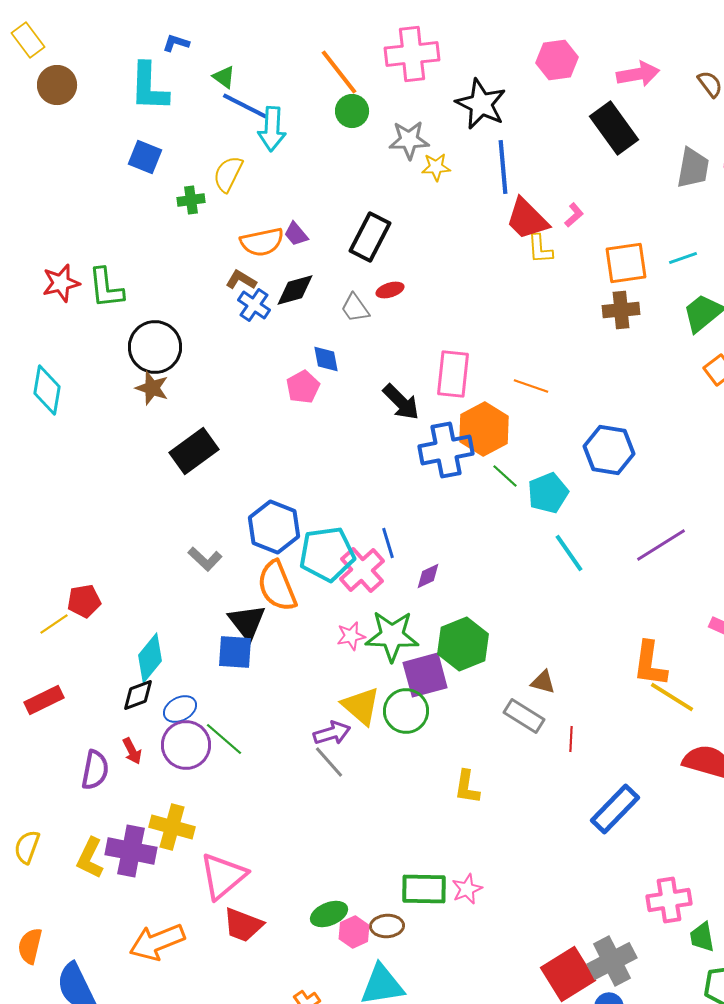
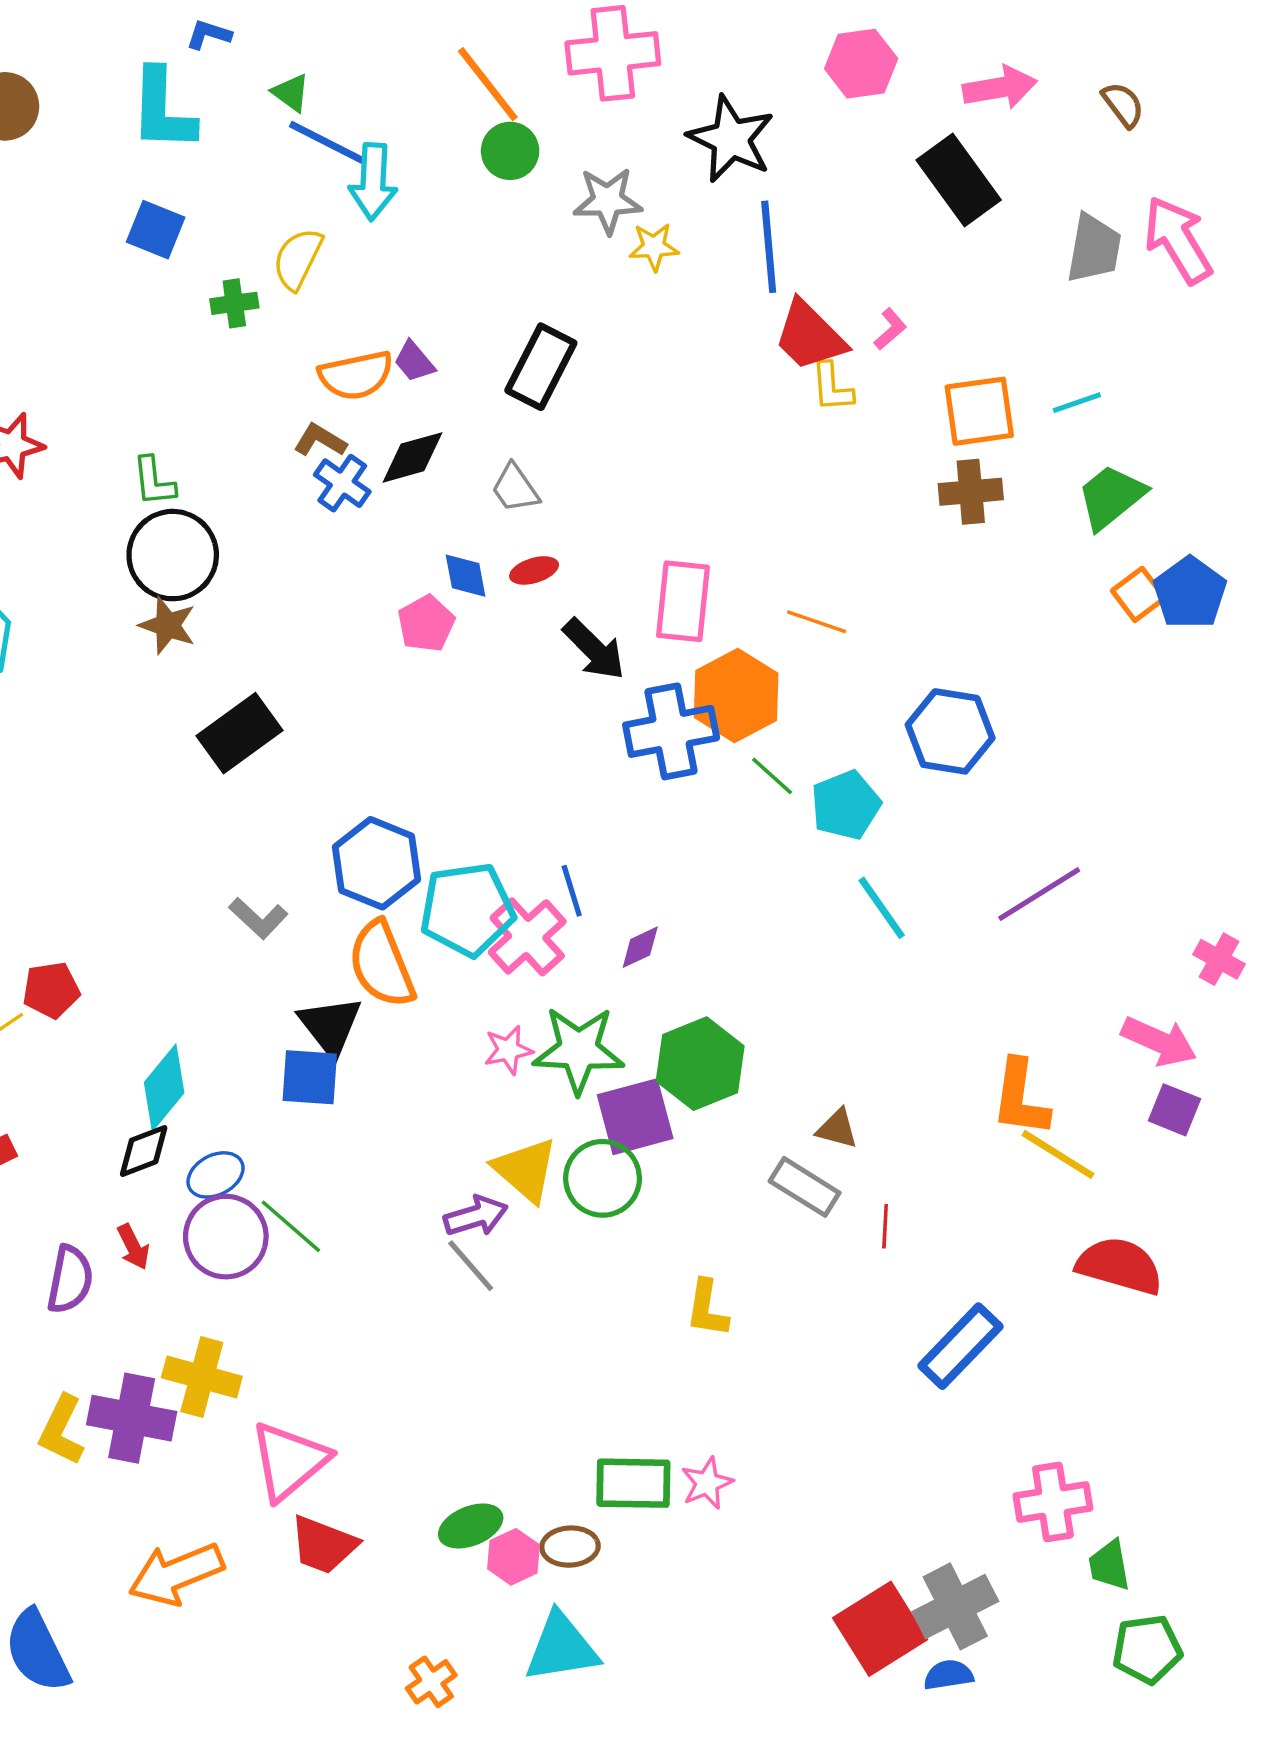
green L-shape: (106, 288) -> (154, 481), moved, size x0.7
red ellipse: (390, 290) -> (534, 570), moved

